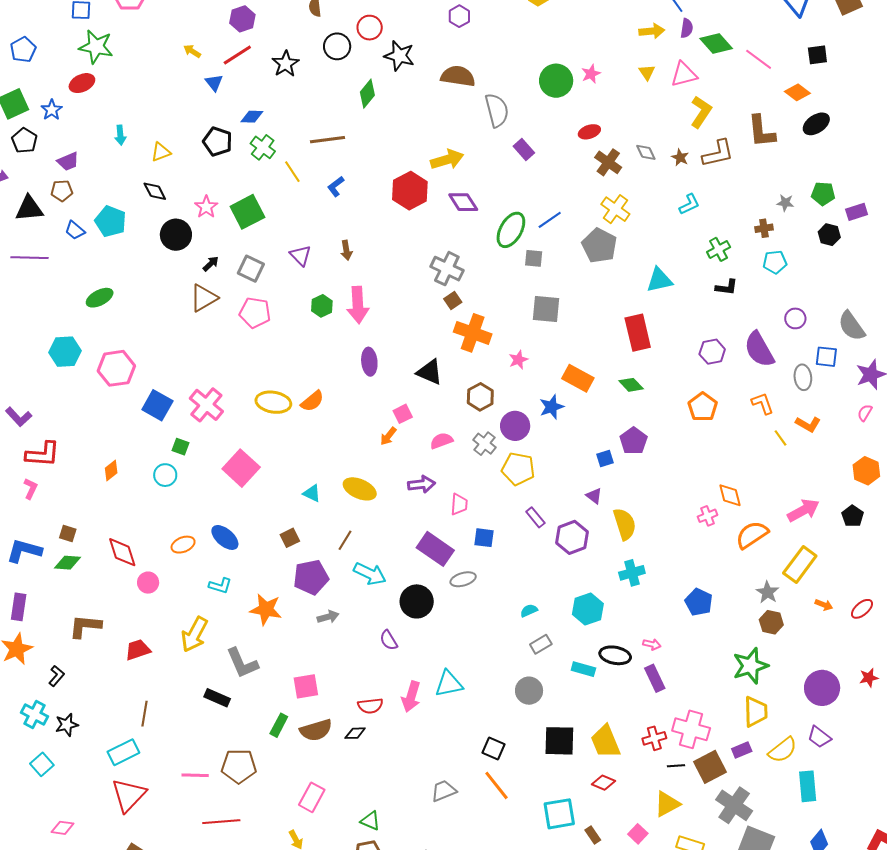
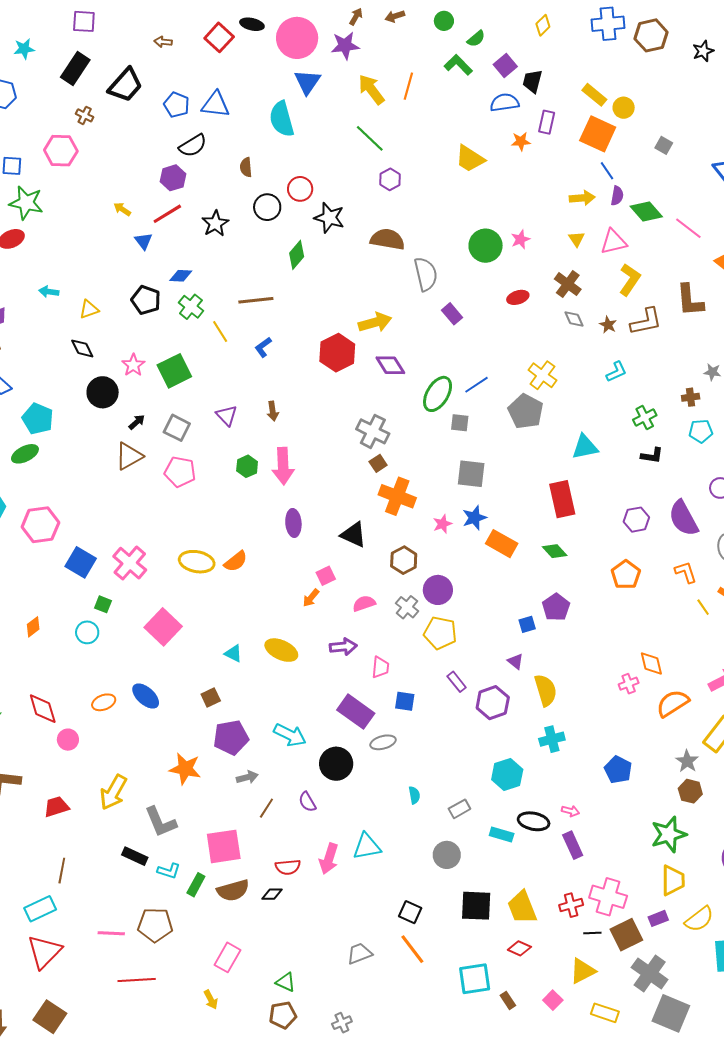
cyan arrow: (120, 135) -> (49, 292), turned 102
brown cross: (608, 162) -> (568, 284), moved
cyan pentagon: (111, 221) -> (38, 419), moved
blue star: (552, 407) -> (474, 518), moved
brown line: (345, 540) -> (266, 808), moved
cyan L-shape: (220, 586) -> (169, 871), moved
cyan semicircle: (529, 611) -> (414, 795), moved, turned 102
pink square: (306, 686) -> (224, 846), size x1.4

